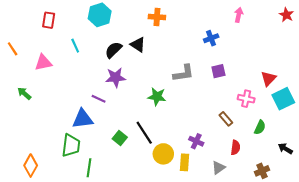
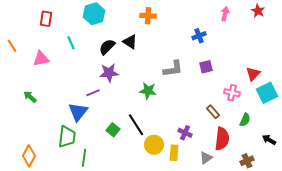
red star: (286, 15) -> (258, 11), moved
green arrow: (24, 93) -> (30, 97), moved
purple line: (99, 99) -> (93, 93), turned -48
blue triangle: (83, 119) -> (78, 112), turned -45
red semicircle: (235, 148) -> (222, 139), size x1.6

